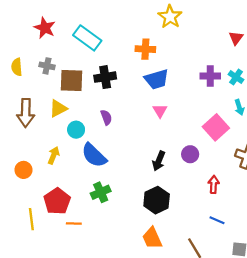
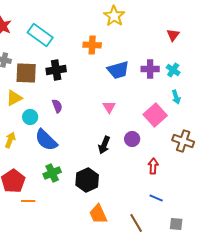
blue trapezoid: (157, 79) -> (118, 70), moved
pink triangle: (160, 111) -> (109, 107), moved
black hexagon: (157, 200) -> (87, 180), moved

